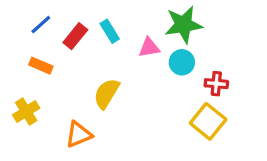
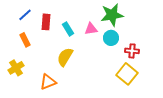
cyan rectangle: (110, 31) -> (68, 29), moved
red rectangle: (75, 36) -> (46, 22), turned -35
orange rectangle: (41, 66) -> (25, 40), turned 40

